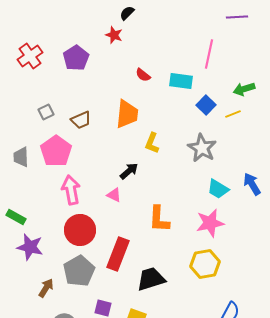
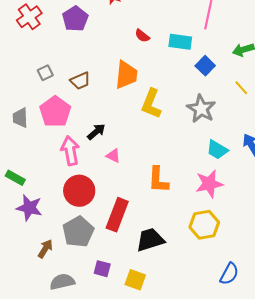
yellow line: (233, 114) -> (241, 88), moved, turned 70
yellow L-shape: (152, 143) -> (151, 104), size x1.4
black arrow: (129, 171) -> (96, 132), moved

